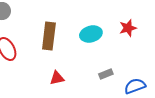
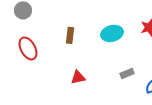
brown rectangle: (49, 36) -> (70, 35), size x0.6

